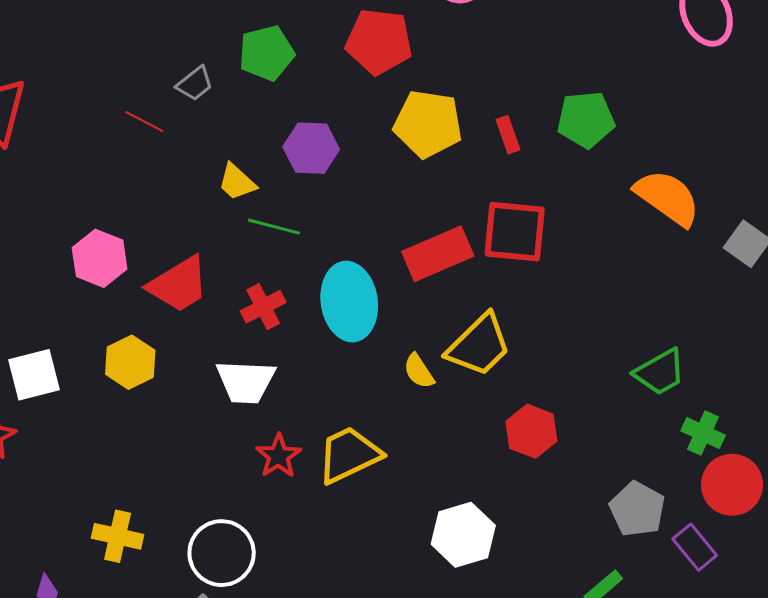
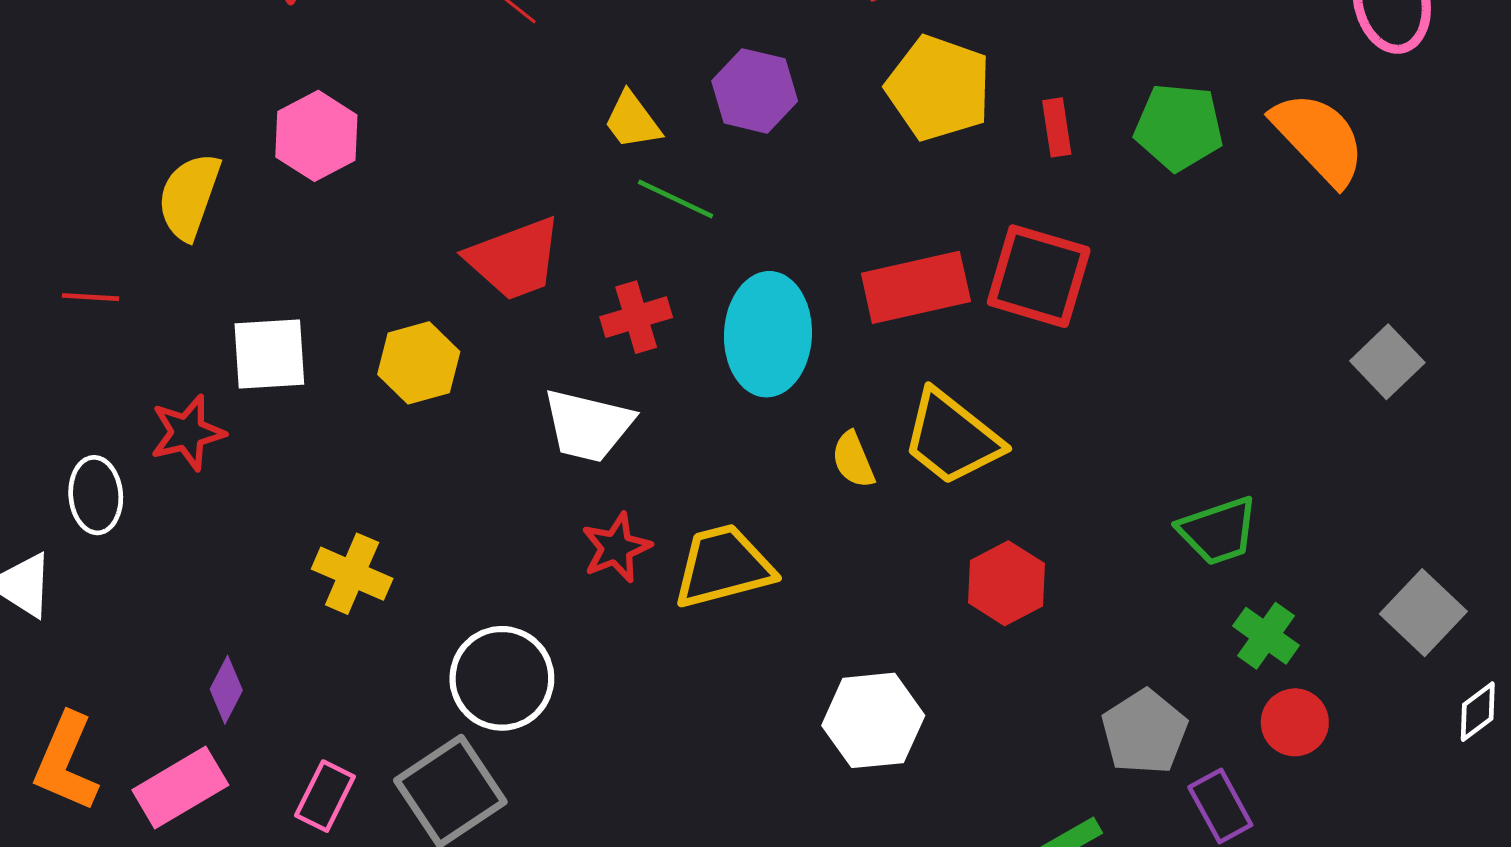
orange semicircle: (667, 198) -> (1319, 138), moved
pink hexagon: (100, 258) -> (316, 136), moved
yellow trapezoid: (479, 345) -> (952, 438), turned 72
red circle: (732, 485) -> (1295, 722), size x0.7
yellow cross: (118, 536) -> (352, 574), moved

